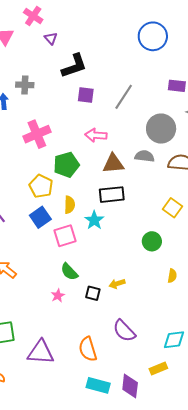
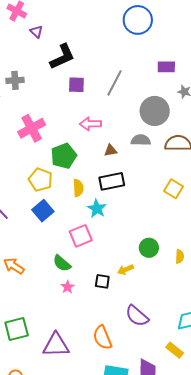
brown triangle: (113, 164) -> (110, 150), size x0.6
yellow semicircle: (70, 205) -> (78, 188), moved
pink square: (65, 236) -> (81, 236), moved
green circle: (152, 241) -> (149, 248), moved
green semicircle: (69, 272) -> (62, 263), moved
yellow rectangle: (158, 368) -> (175, 350), turned 66

